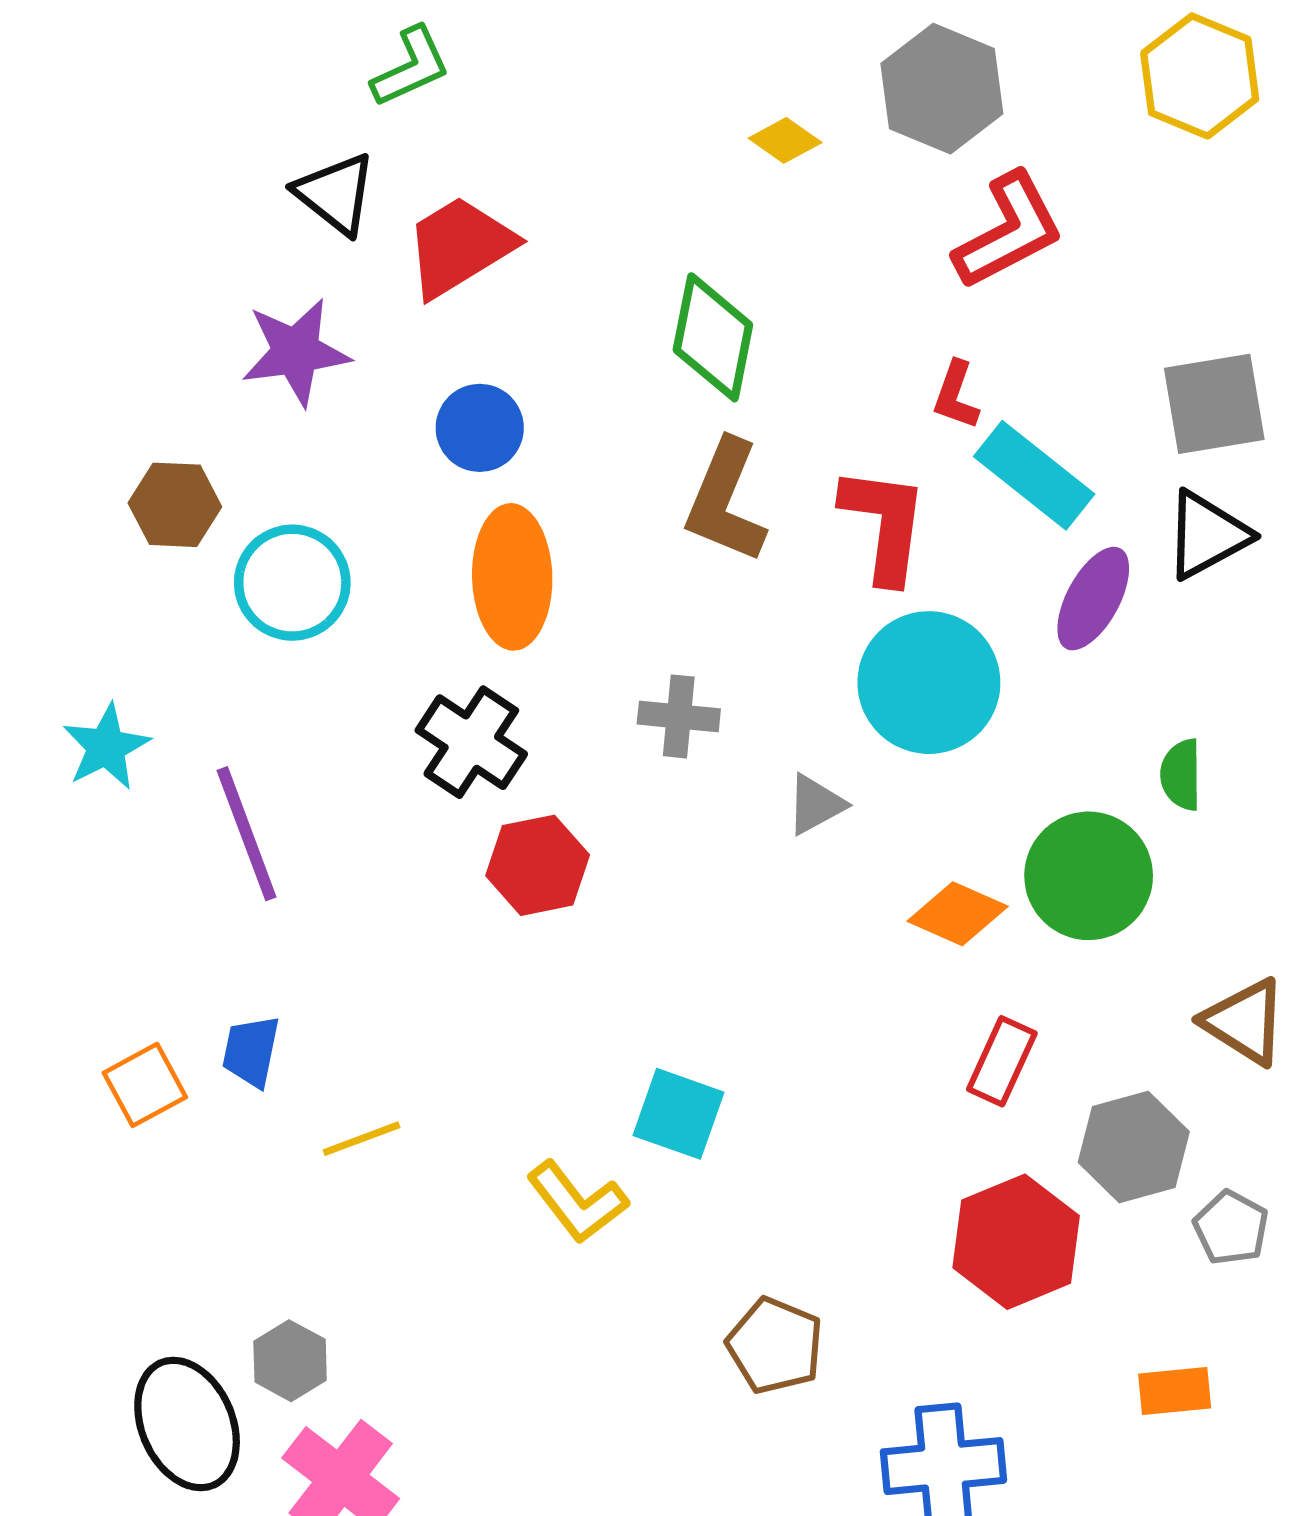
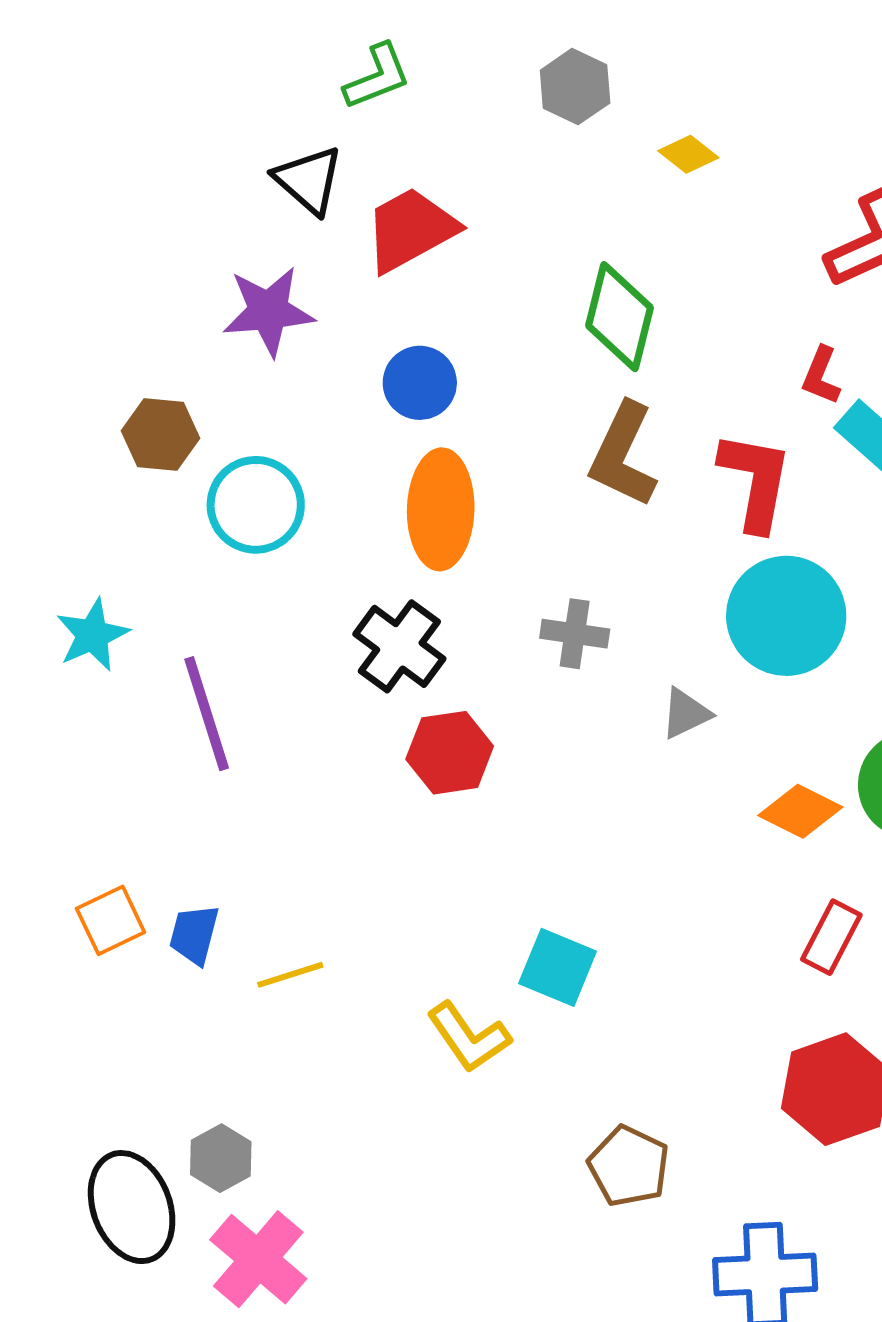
gray hexagon: (942, 89) -> (575, 87), moved, size x0.7
blue trapezoid: (251, 1051) -> (194, 934), moved

